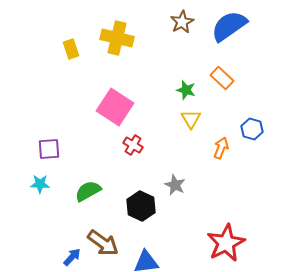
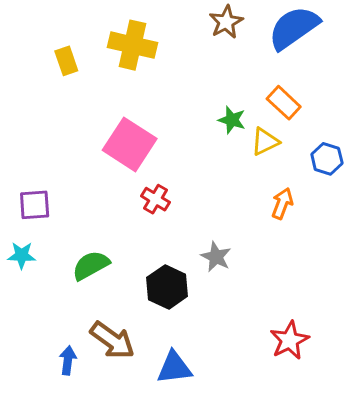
yellow triangle: (191, 119) -> (265, 142), moved, turned 35
blue hexagon: (252, 129) -> (327, 159), moved
red star: (226, 243) -> (289, 340), size x0.7
blue arrow: (72, 257) -> (68, 360), turned -36

